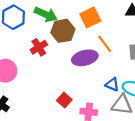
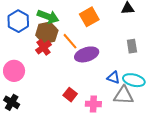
brown hexagon: (63, 31) -> (47, 33), moved
orange line: (105, 44) -> (70, 41), moved

